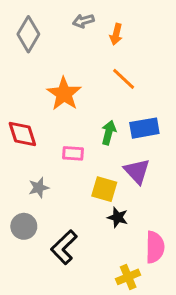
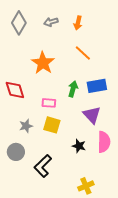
gray arrow: (83, 21) -> (51, 22), moved
yellow square: (104, 189) -> (52, 125), moved
pink semicircle: (155, 247) -> (104, 142), moved

